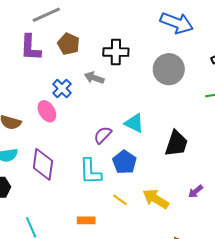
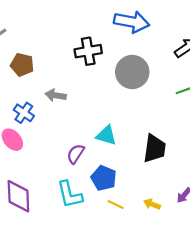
black cross: (116, 52) -> (88, 51), moved
yellow arrow: (156, 199) -> (152, 204), moved, size x0.6
yellow line: (120, 200) -> (116, 205), moved

